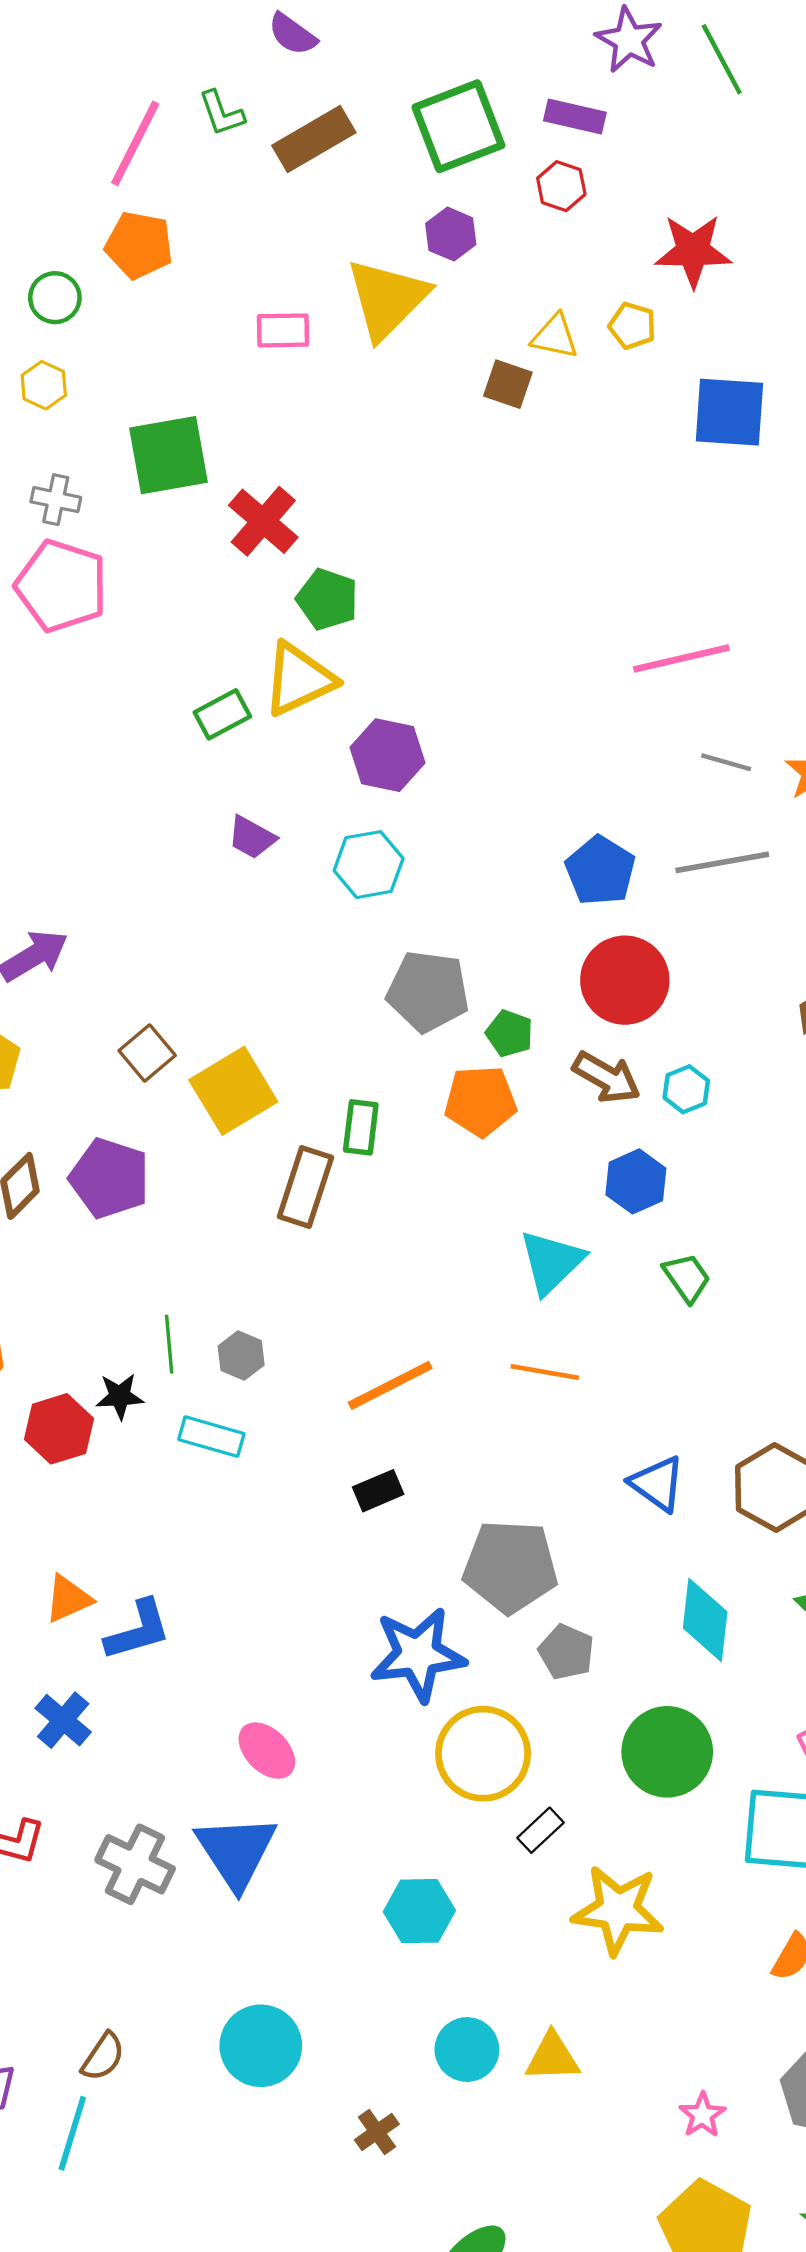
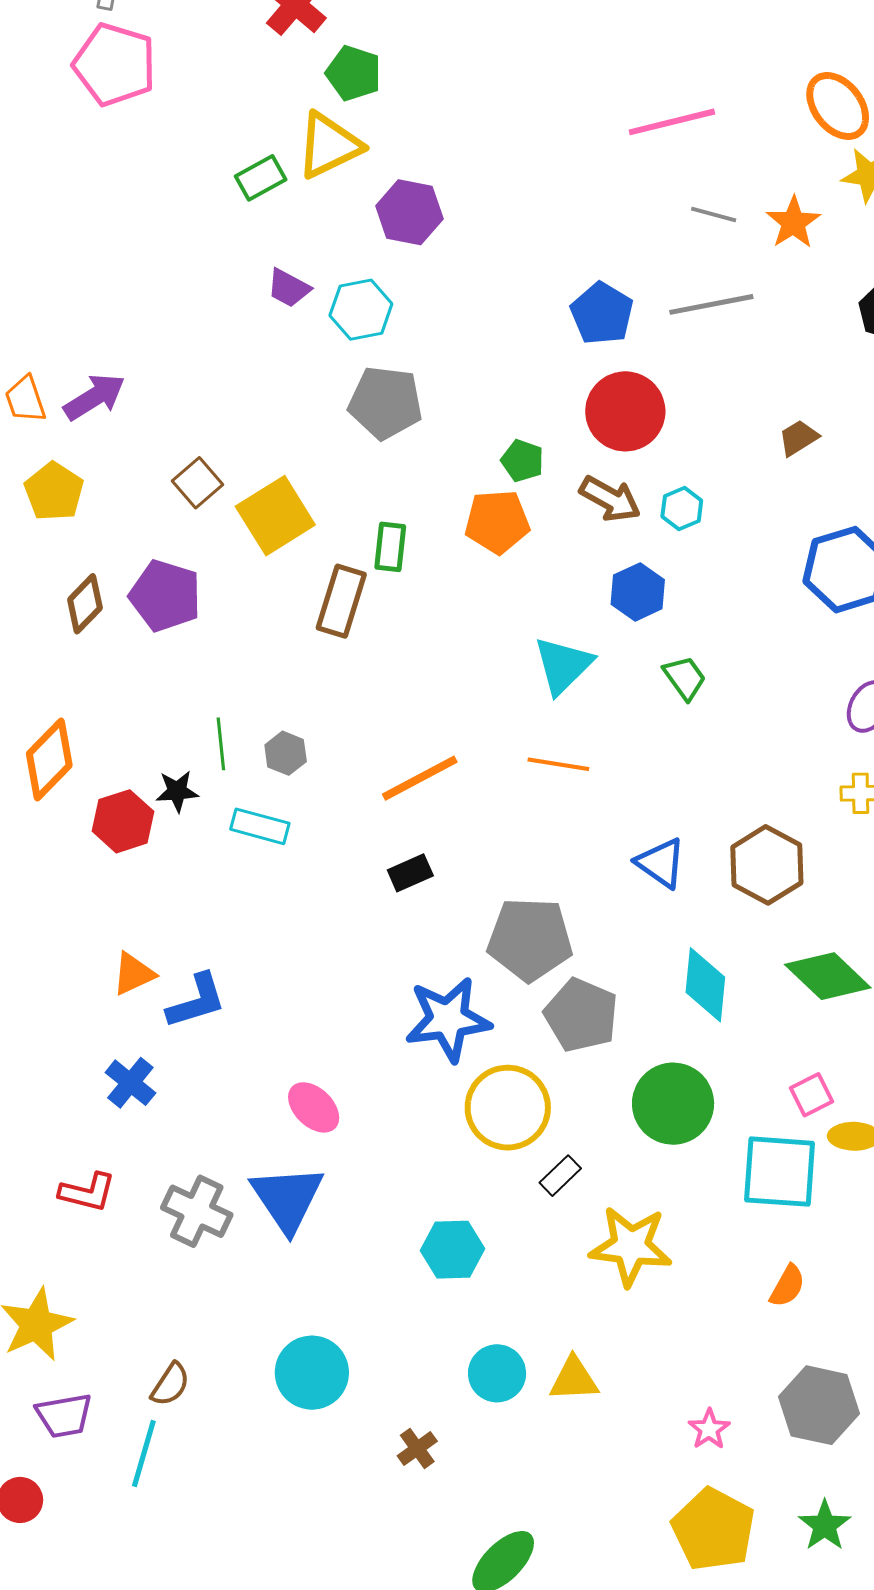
cyan hexagon: (369, 865) -> (361, 310), moved
gray pentagon: (428, 991) -> (386, 403), moved
gray pentagon: (566, 1652) -> (581, 1015), size x1.5

